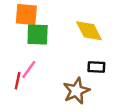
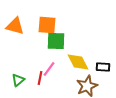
yellow diamond: (89, 31) -> (78, 62), moved

